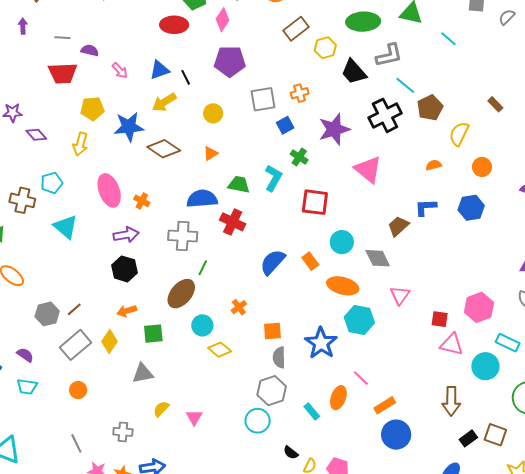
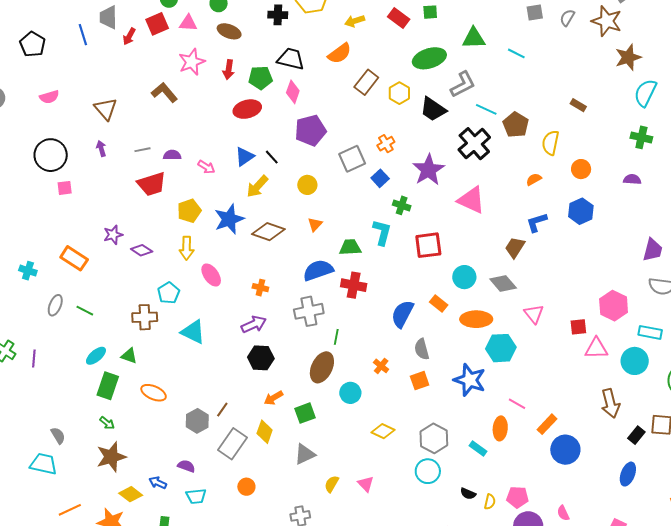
pink ellipse: (109, 190) -> (211, 275), moved, size x0.7
yellow diamond: (220, 350) -> (383, 431), moved
gray semicircle: (279, 357) -> (422, 349), moved

